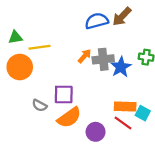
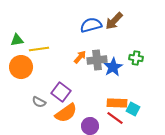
purple square: (64, 94) -> (61, 92), turned 36

